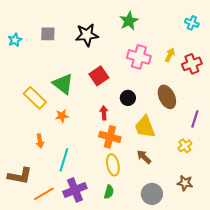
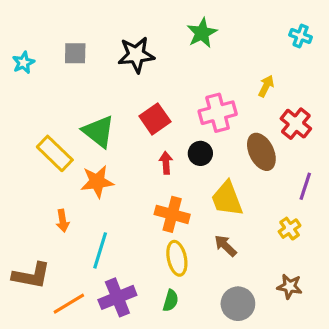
pink cross: (139, 57) -> (218, 113), moved, turned -30
red cross: (192, 64) -> (296, 124), moved, turned -30
red arrow: (104, 113) -> (166, 163), moved
orange star: (62, 116) -> (97, 182), size x1.5

